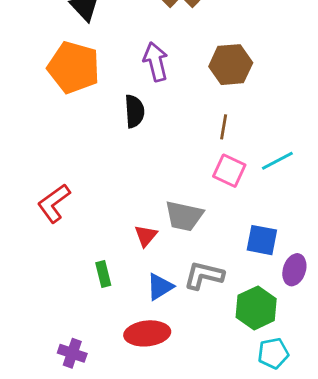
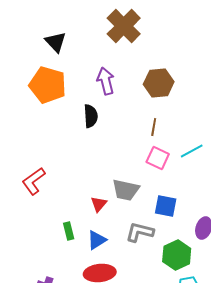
blue square: (262, 240) -> (166, 206), moved
blue triangle: (160, 287) -> (97, 240), moved

